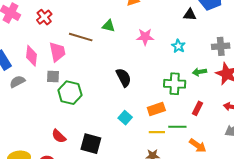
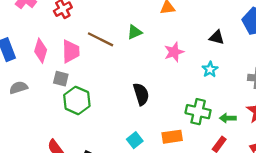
black triangle: (190, 15) -> (217, 37), moved
green triangle: (109, 26) -> (135, 32), turned -48
pink star: (145, 37) -> (174, 52), turned -30
green arrow: (199, 72) -> (228, 118), moved
gray semicircle: (17, 82) -> (18, 88), moved

